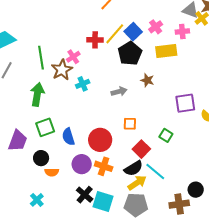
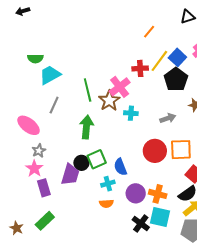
pink cross: (73, 57) -> (120, 87), size x1.5
cyan cross: (83, 84) -> (131, 113), turned 32
orange square: (130, 124) -> (181, 150), size x1.6
red circle: (100, 140) -> (155, 151), moved
black circle: (41, 158) -> (81, 163), moved
cyan cross: (37, 200) -> (108, 184), moved, turned 32
cyan square: (103, 201) -> (160, 217), moved

